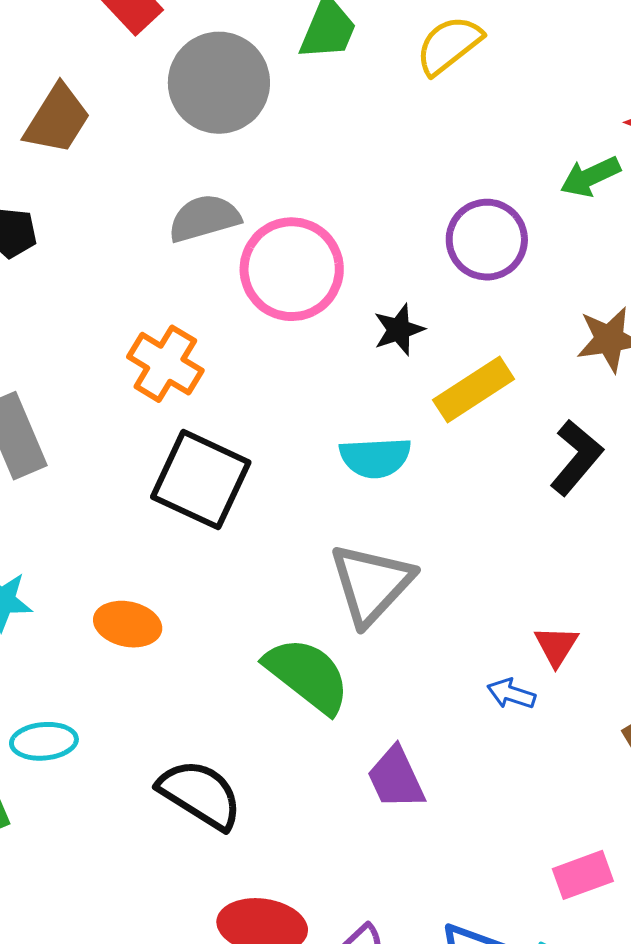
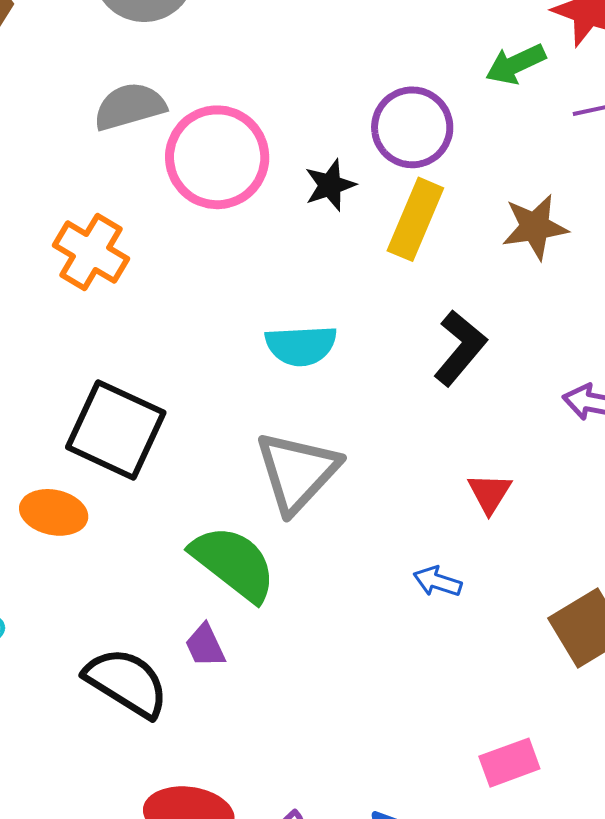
black star: (399, 330) -> (330, 185), moved
yellow rectangle: (474, 390) -> (415, 219), moved, turned -34
black L-shape: (576, 457) -> (460, 348), moved
black square: (201, 480) -> (116, 430), moved
red triangle: (556, 646) -> (489, 493), moved
purple trapezoid: (396, 778) -> (205, 645), moved, size x0.7

